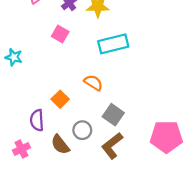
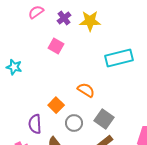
cyan rectangle: (113, 44) -> (119, 58), moved
gray circle: (82, 130) -> (74, 123), moved

